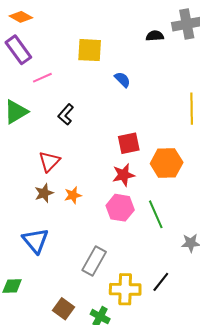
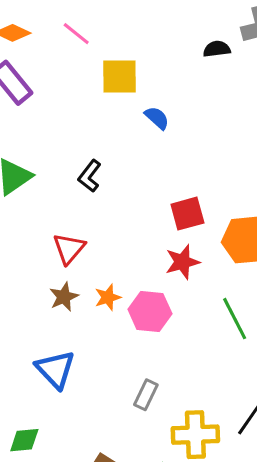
pink line: (42, 78) -> (76, 34), moved, turned 66
blue semicircle: (123, 80) -> (157, 118), moved
pink hexagon: (120, 208) -> (150, 311), moved
gray rectangle: (94, 261) -> (146, 395), size x0.7

